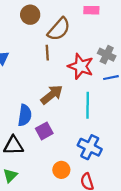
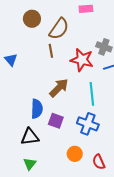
purple square: (44, 131) -> (56, 121), turned -35
blue cross: (90, 147) -> (88, 124), moved

